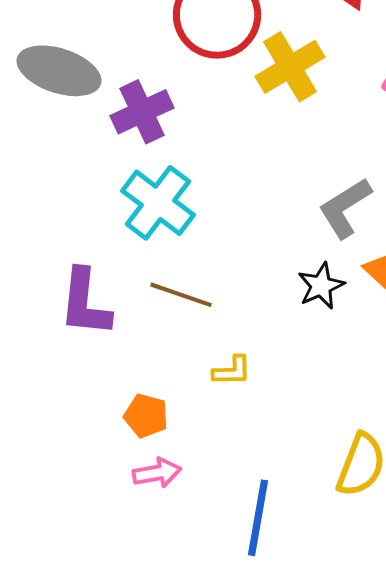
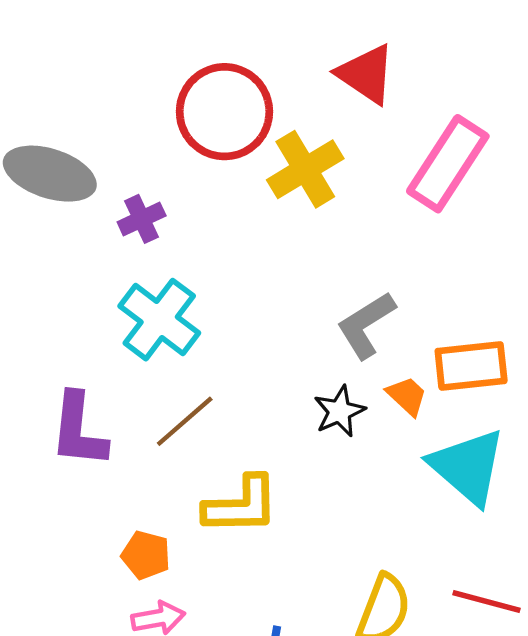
purple cross: (142, 112) -> (142, 219), size x0.7
brown line: (181, 295) -> (185, 421), turned -60
yellow L-shape: (232, 371) -> (241, 505), size x1.8

